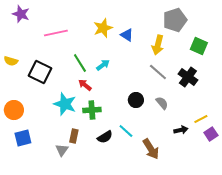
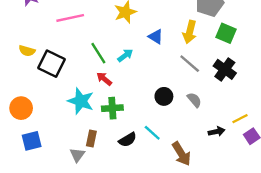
blue triangle: (127, 35) -> (156, 37), moved
green square: (199, 46) -> (226, 33), moved
yellow semicircle: (11, 61) -> (27, 51), moved

